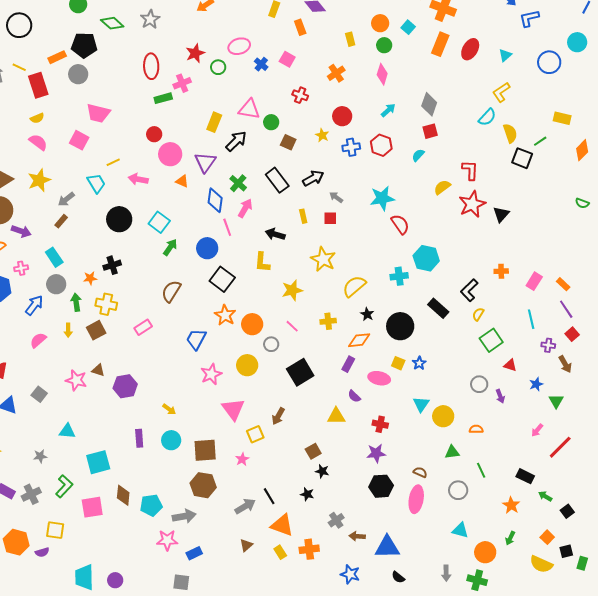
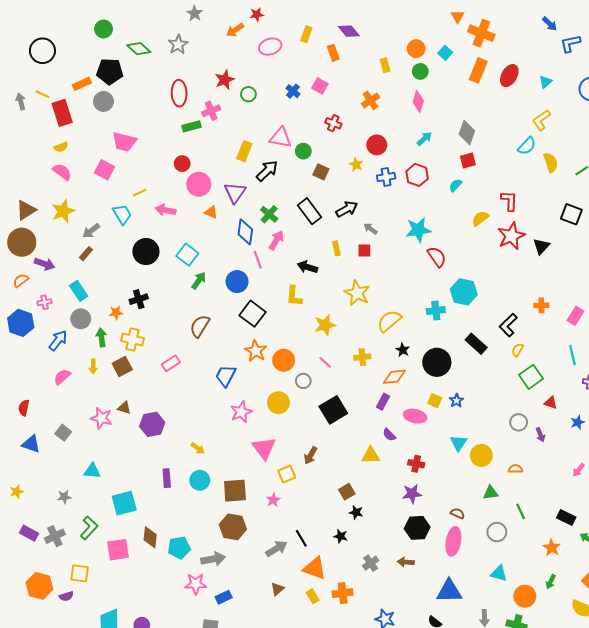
pink ellipse: (239, 46) -> (270, 47), moved
black square: (522, 158) -> (571, 214), moved
brown arrow: (357, 536) -> (406, 562), moved
blue triangle: (387, 547) -> (449, 591), moved

